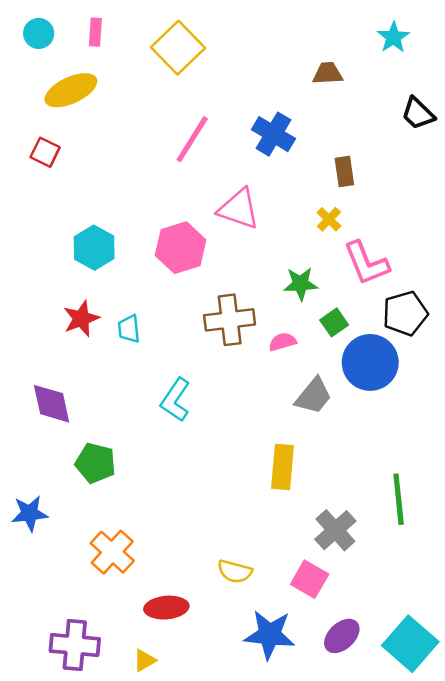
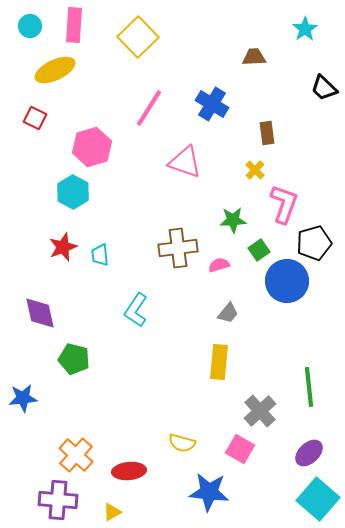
pink rectangle: (95, 32) -> (74, 25), size x1.6
pink hexagon: (181, 248) -> (92, 147), moved
pink L-shape: (366, 263) -> (284, 204), turned -138
gray trapezoid: (313, 396) -> (228, 313), moved, size x0.7
orange cross: (112, 552) -> (76, 455), moved
purple ellipse: (342, 636) -> (309, 453), moved

